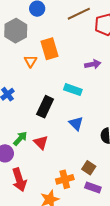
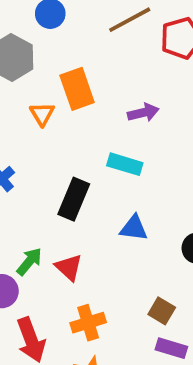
purple arrow: (93, 64) -> (143, 113), moved
blue triangle: (76, 123) -> (134, 228), turned -35
orange cross: (65, 179) -> (88, 323), moved

